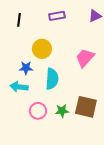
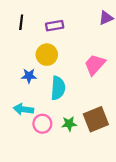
purple rectangle: (57, 16) -> (55, 26), moved
cyan arrow: (19, 87) -> (23, 109), moved
brown square: (86, 107) -> (96, 119), turned -35

